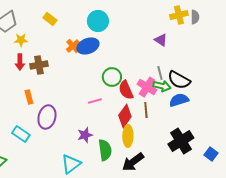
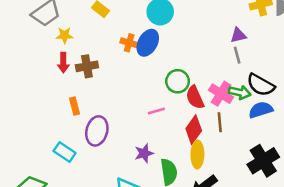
purple triangle: (161, 40) -> (238, 35), turned -48
orange cross: (73, 46) -> (129, 43), turned -32
blue ellipse: (88, 46) -> (148, 43), turned -40
gray line: (160, 73) -> (237, 55), moved

